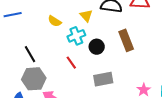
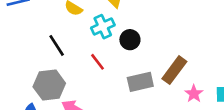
brown rectangle: (126, 40) -> (174, 70), moved, turned 60
black line: (30, 54) -> (57, 45), moved

